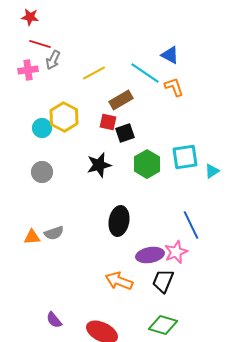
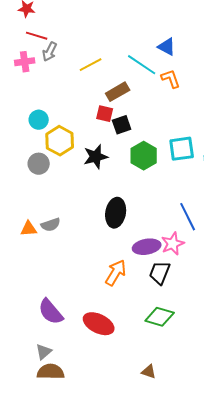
yellow hexagon: (64, 117) -> (60, 141), moved
orange arrow: (119, 281) -> (116, 273), turned 100
purple semicircle: (54, 320) -> (51, 312), size x1.6

